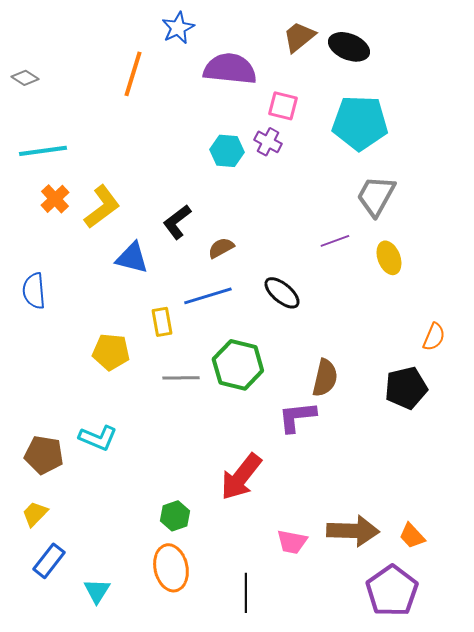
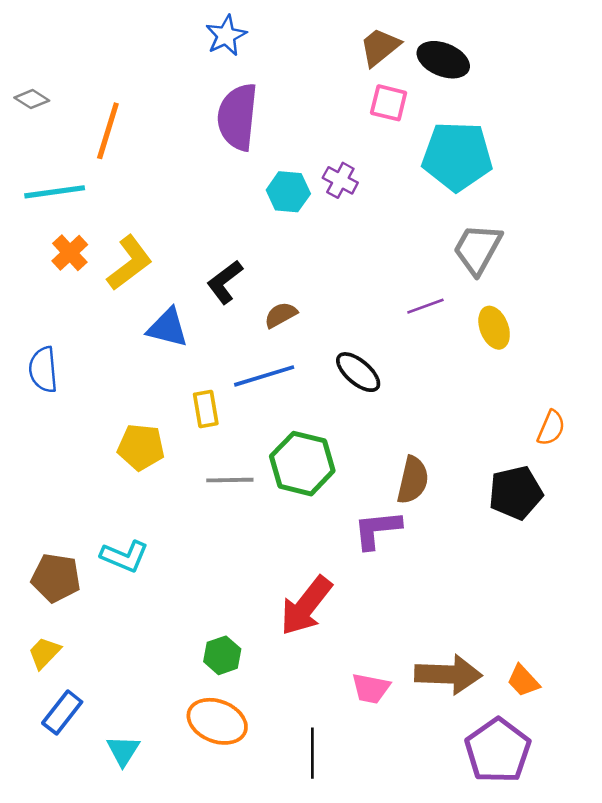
purple semicircle: (230, 69) -> (237, 117), moved, turned -90
orange line: (133, 74) -> (108, 131), moved
pink square: (283, 106) -> (389, 103), moved
orange ellipse: (171, 568) -> (217, 721), turned -57

